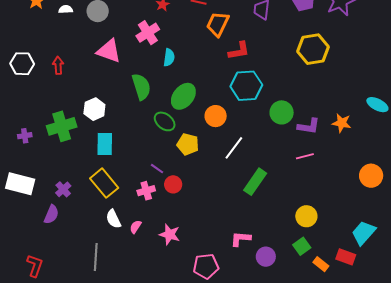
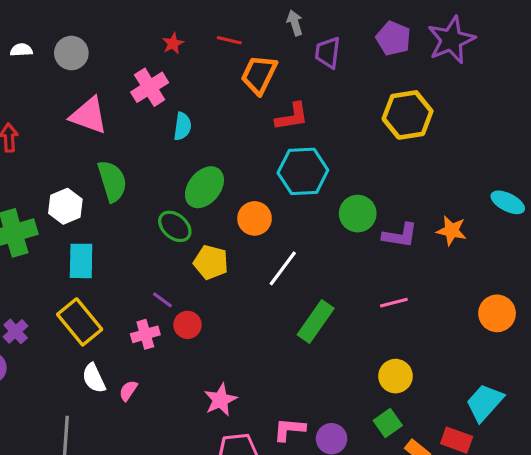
green semicircle: (141, 87) -> (112, 181), moved
pink line: (305, 156) -> (394, 303), moved
pink star: (170, 234) -> (220, 400), moved, turned 30
pink L-shape: (241, 239) -> (289, 429), moved

